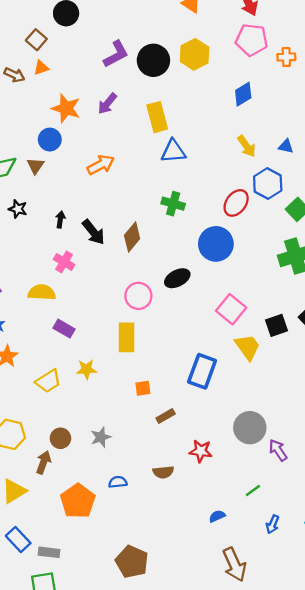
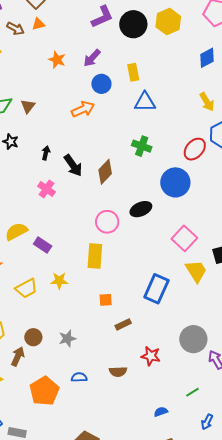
orange star: (66, 108) -> (57, 60), size x0.7
yellow rectangle: (157, 117) -> (133, 72), size x0.7
blue circle: (50, 140) -> (101, 84), moved
yellow semicircle: (42, 292) -> (16, 232), moved, turned -35

